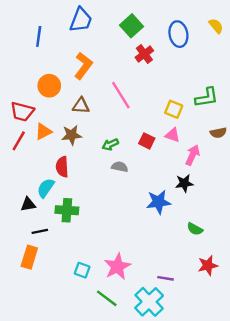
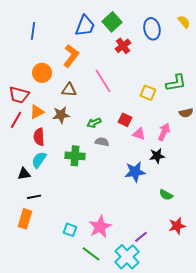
blue trapezoid: (81, 20) -> (85, 26), moved
pink triangle: (173, 135) -> (139, 134), moved
red semicircle: (62, 167) -> (39, 137), moved
green cross: (67, 210) -> (75, 156), moved
purple line: (165, 278) -> (141, 237), turned -48

